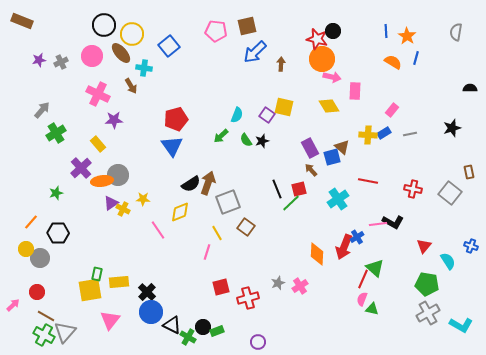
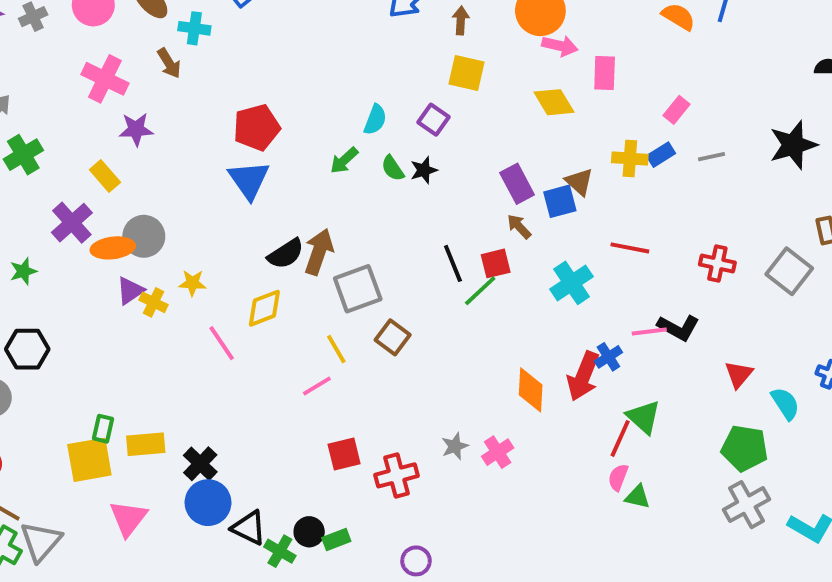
yellow square: (284, 107) -> (467, 73), moved
black star: (452, 128) -> (793, 145), size x1.4
pink line: (207, 252) -> (317, 386), turned 42

